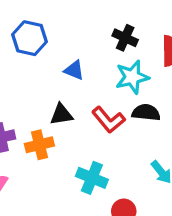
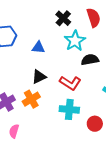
black cross: (125, 38) -> (63, 18), turned 35
red L-shape: (108, 120) -> (70, 83), moved

